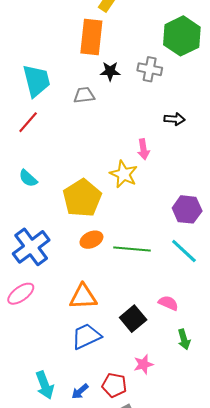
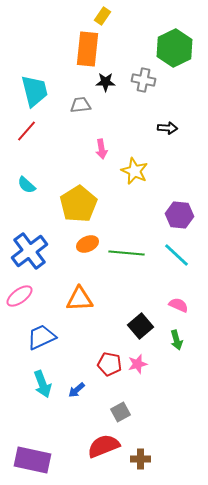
pink arrow: (143, 149) -> (102, 149), moved
yellow star: (124, 174) -> (135, 171), moved
pink semicircle: (168, 303) -> (179, 305), moved
black square: (133, 319) -> (141, 326), moved
blue trapezoid: (86, 336) -> (42, 337), moved
red pentagon: (114, 385) -> (110, 364), moved

